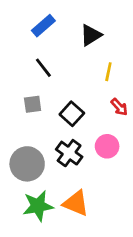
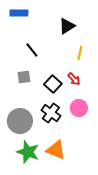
blue rectangle: (43, 26) -> (19, 13), moved, turned 42
red arrow: (119, 107) -> (74, 79), moved
green star: (38, 206) -> (28, 152), turned 30

